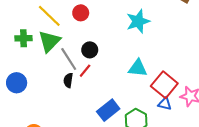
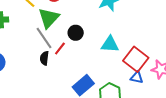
green triangle: (49, 41) -> (49, 18), moved
black circle: (90, 50) -> (76, 33), moved

